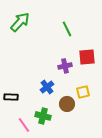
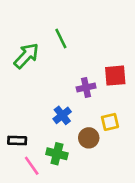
green arrow: (20, 22) -> (26, 56), moved
green line: (67, 29) -> (61, 38), moved
black rectangle: (11, 97) -> (17, 141), moved

